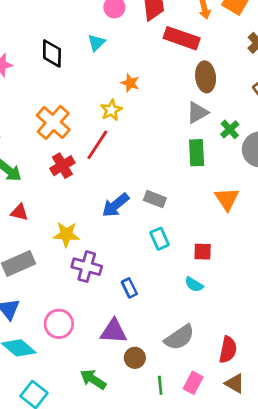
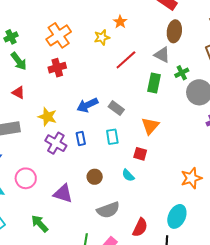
gray triangle: (197, 112) -> (162, 55), turned 42
red line: (97, 145) -> (126, 60), moved
orange triangle: (227, 199) -> (150, 126), moved
blue rectangle: (129, 288) -> (81, 138), moved
brown circle: (135, 358) -> (95, 177), moved

